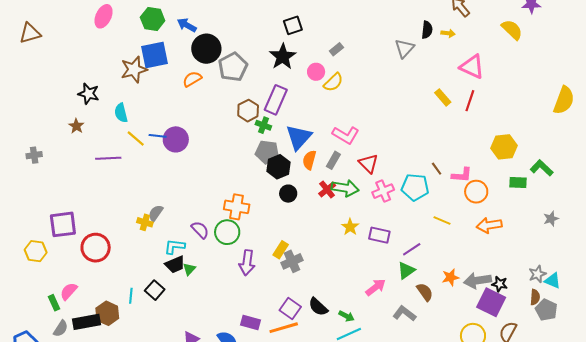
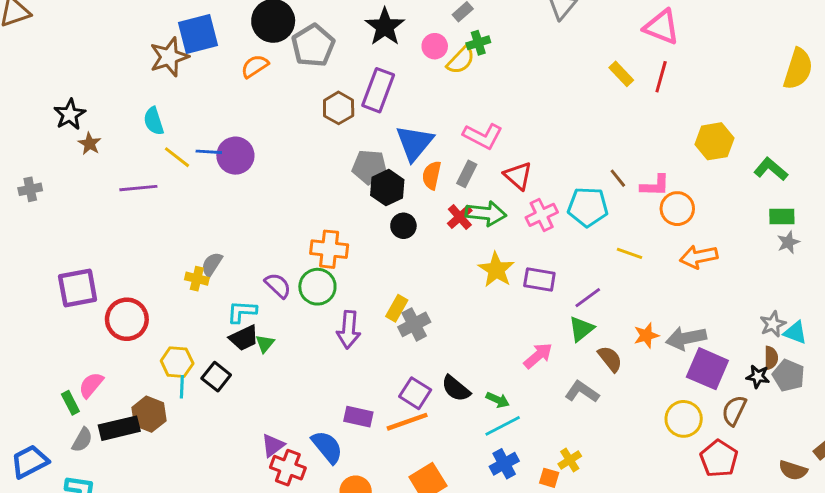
black star: (89, 94) -> (70, 114), moved, turned 30
green cross: (263, 125) -> (478, 43), moved, turned -35
green rectangle: (518, 183) -> (782, 216), moved
yellow star: (350, 227) -> (496, 270), size x1.4
yellow hexagon: (36, 251) -> (177, 362), moved
black star: (500, 284) -> (758, 376), moved

